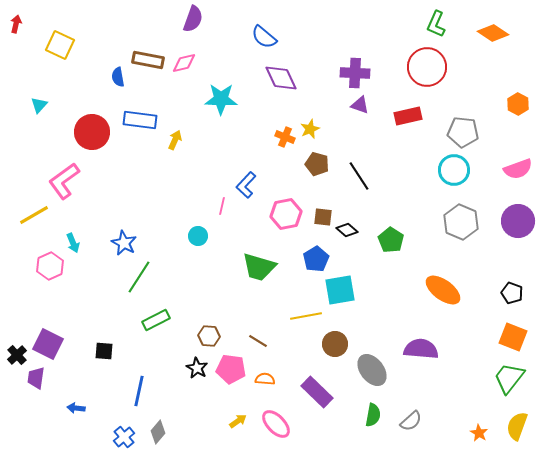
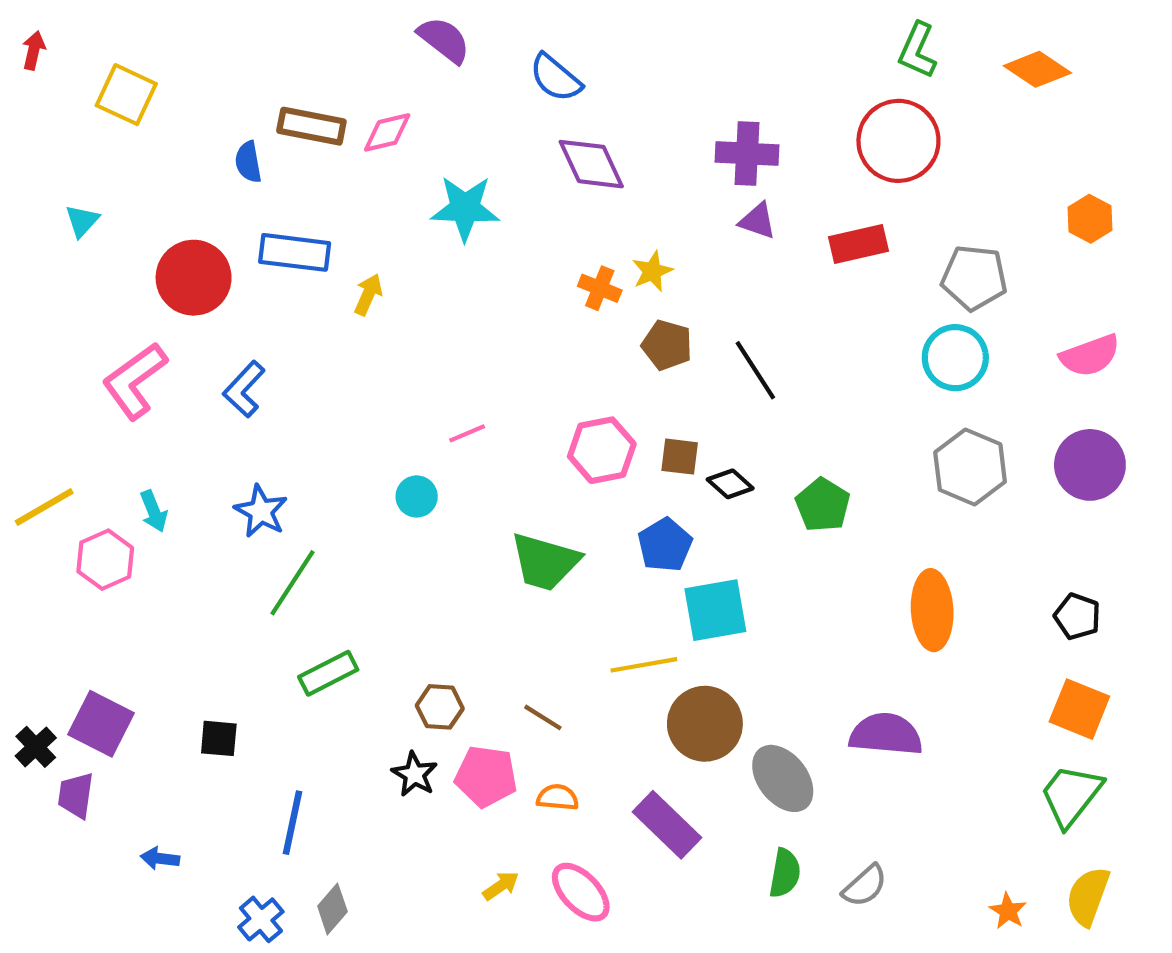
purple semicircle: (193, 19) -> (444, 40), moved, turned -72
blue L-shape: (246, 185) -> (244, 389), moved
pink line: (222, 206) -> (467, 433), turned 54
yellow line: (34, 215) -> (44, 507), moved
orange ellipse: (443, 290) -> (932, 610), turned 51
brown circle: (335, 344) -> (705, 724), size x1.4

